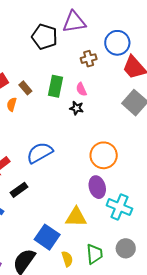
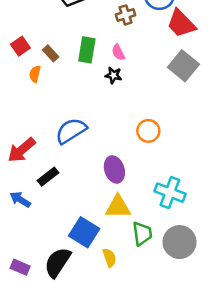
orange circle: (104, 155) -> (148, 131), size x0.7
purple ellipse: (97, 187) -> (114, 169), moved
gray circle: (126, 248) -> (180, 242), size x1.4
green trapezoid: (94, 254) -> (142, 234), moved

